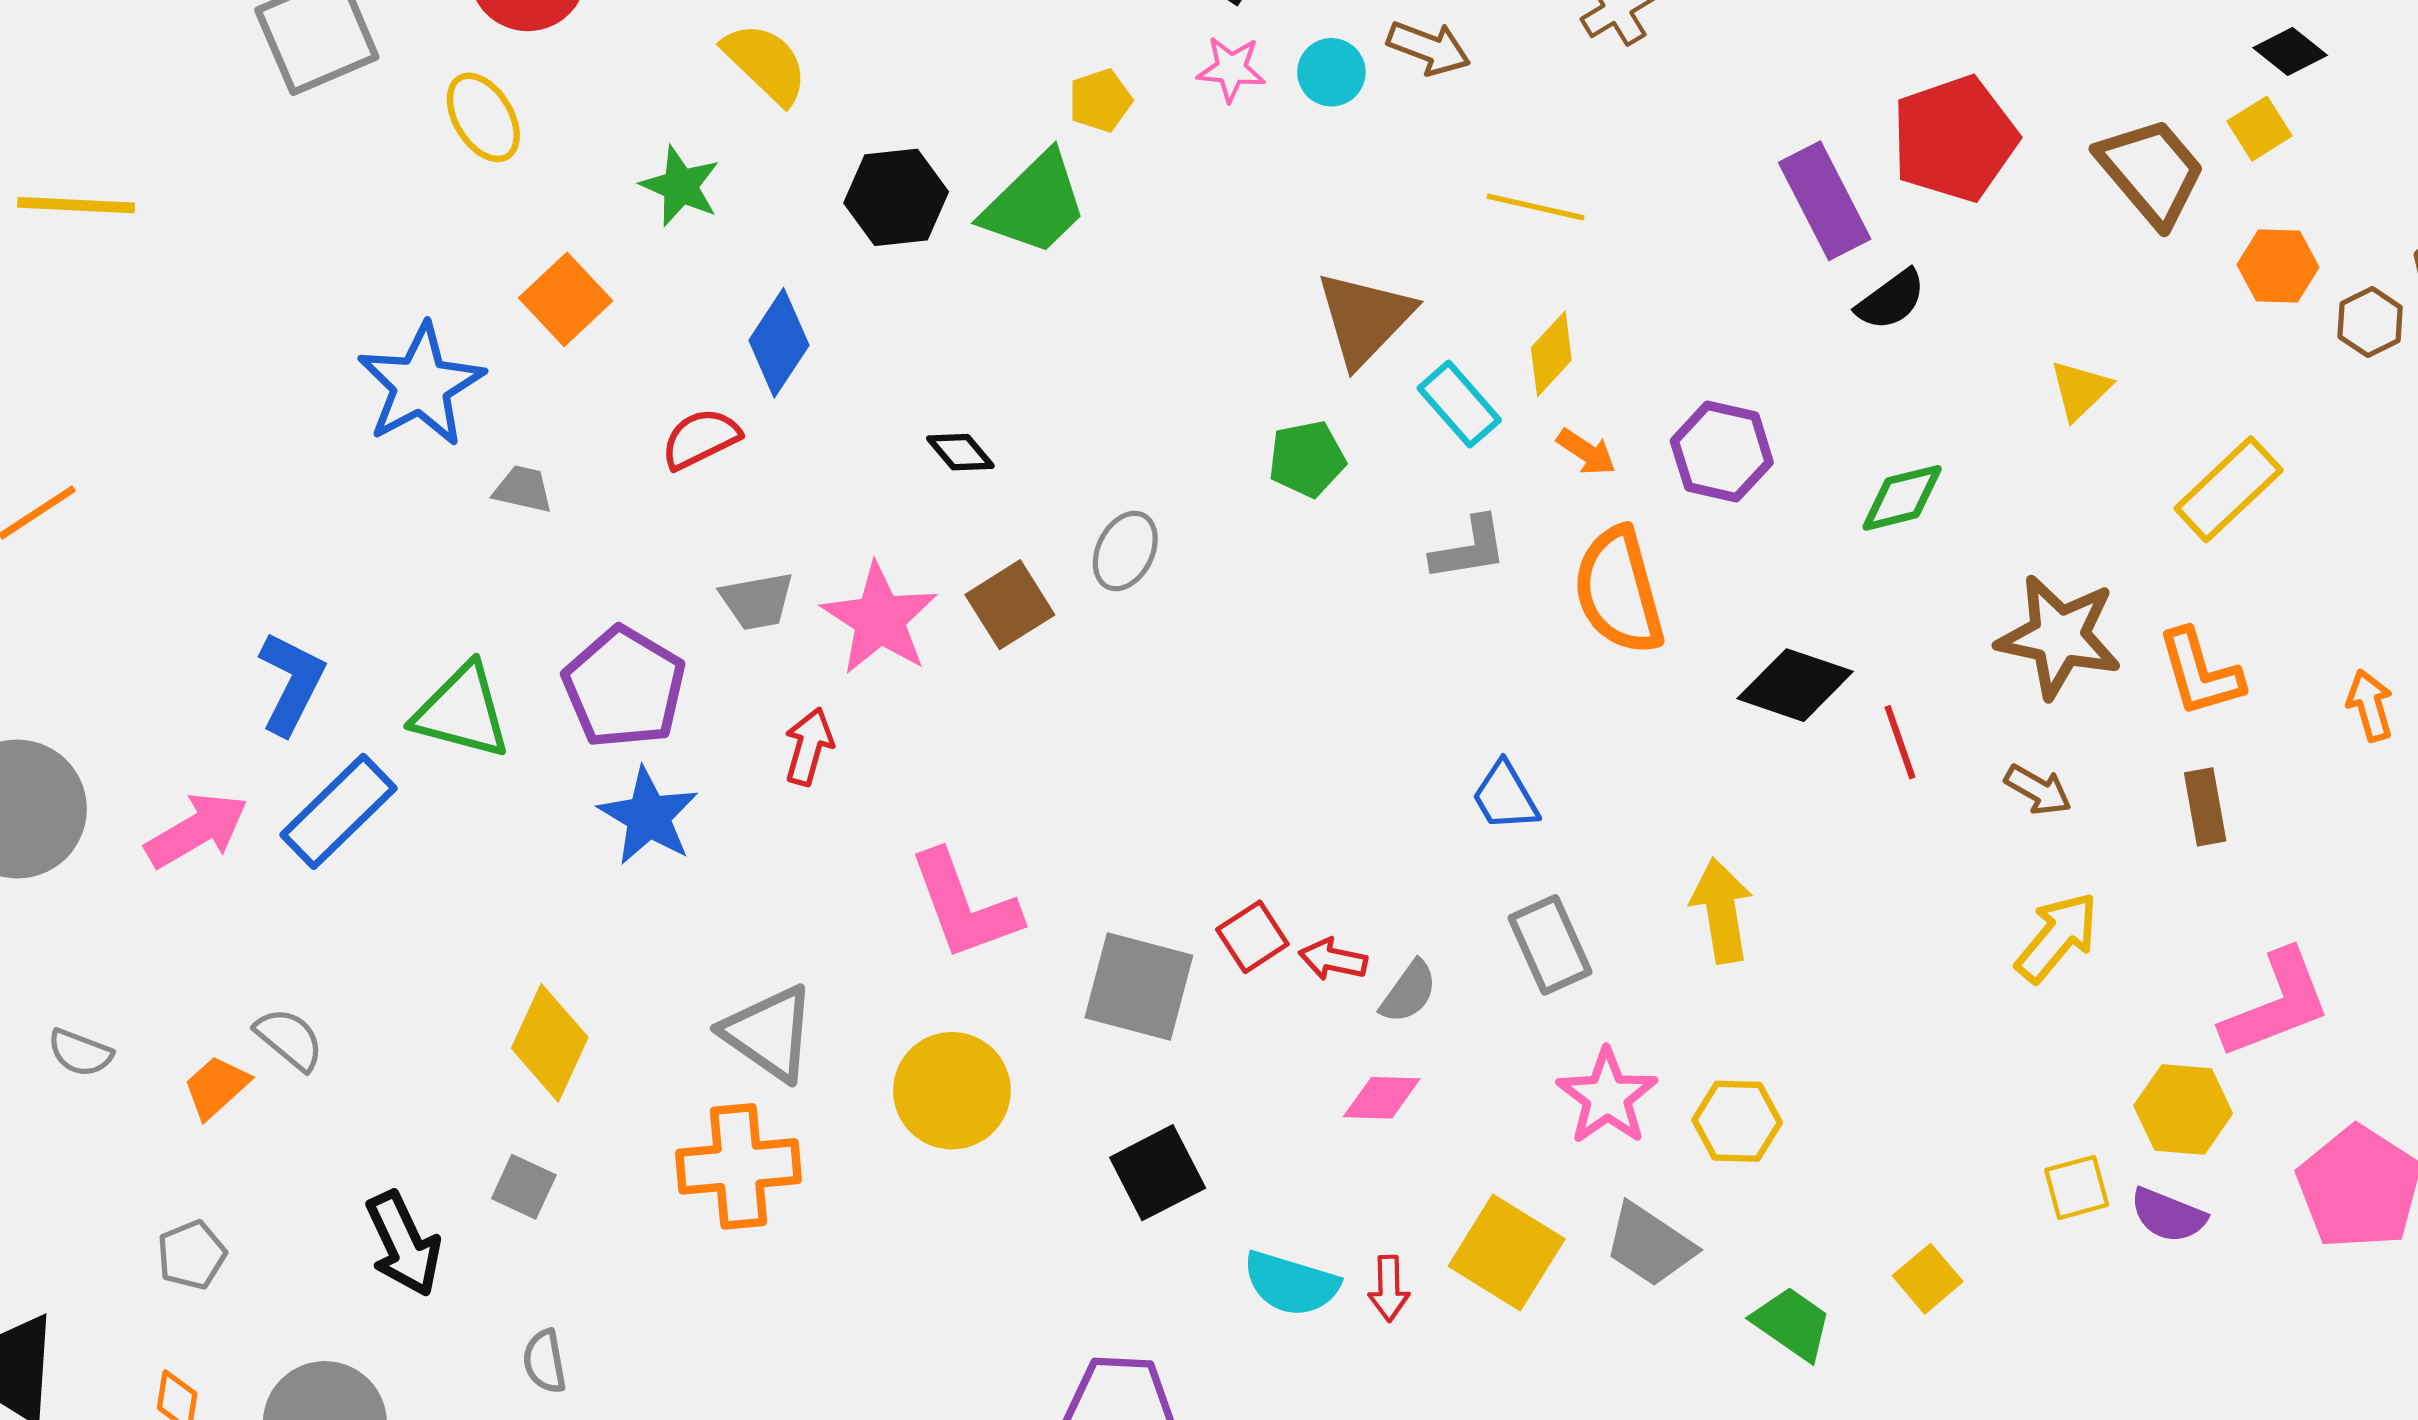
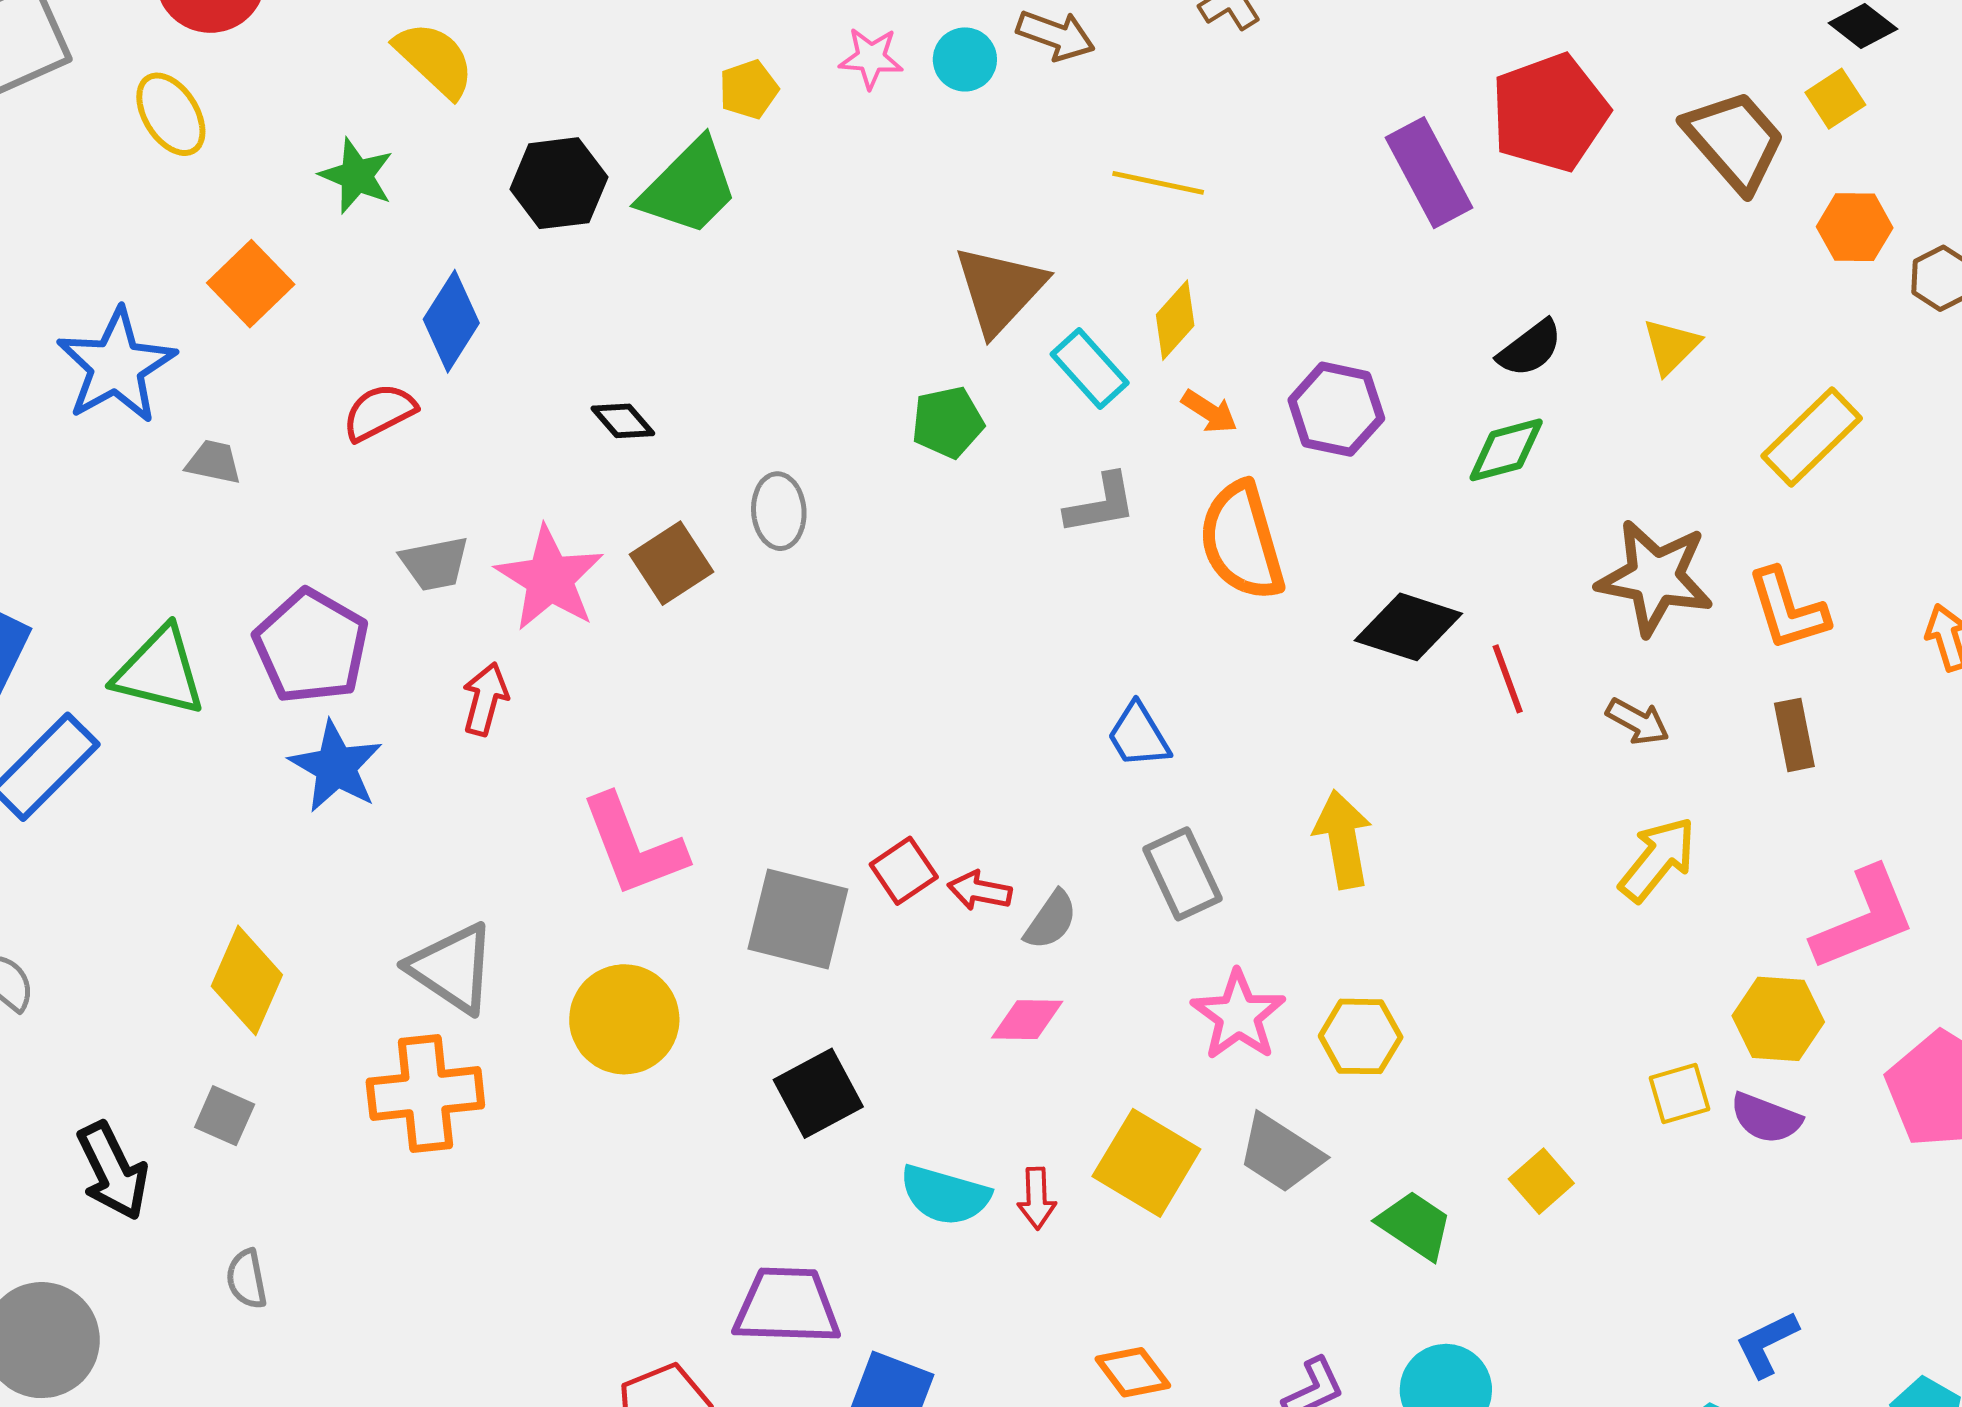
black semicircle: (1891, 300) -> (1530, 348), moved
gray ellipse: (1125, 551) -> (779, 511), turned -30

